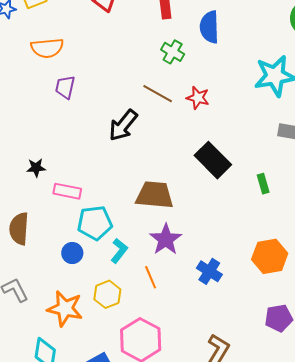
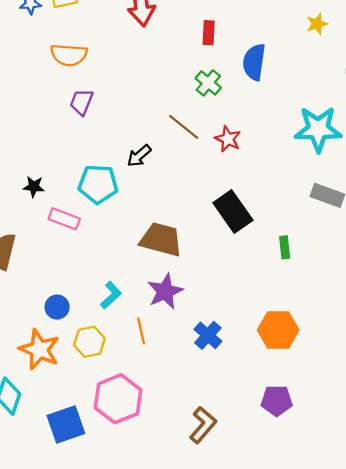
black arrow: (123, 125) -> (139, 156), size x0.7
cyan pentagon: (95, 223) -> (98, 184), moved
blue circle: (72, 253) -> (57, 307), moved

